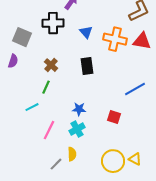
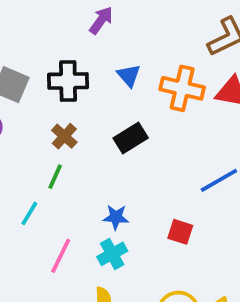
black cross: (53, 23) -> (68, 81), moved
black rectangle: (87, 66) -> (131, 138), turned 66
cyan line: (32, 107) -> (29, 213), turned -32

